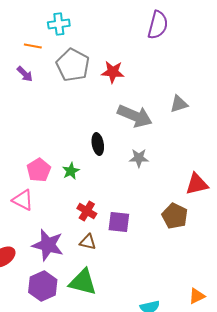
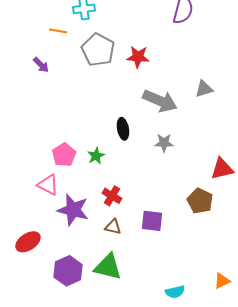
purple arrow: (25, 74) -> (41, 65), moved
purple square: (119, 222) -> (152, 221), moved
purple star: (48, 245) -> (73, 210), moved

